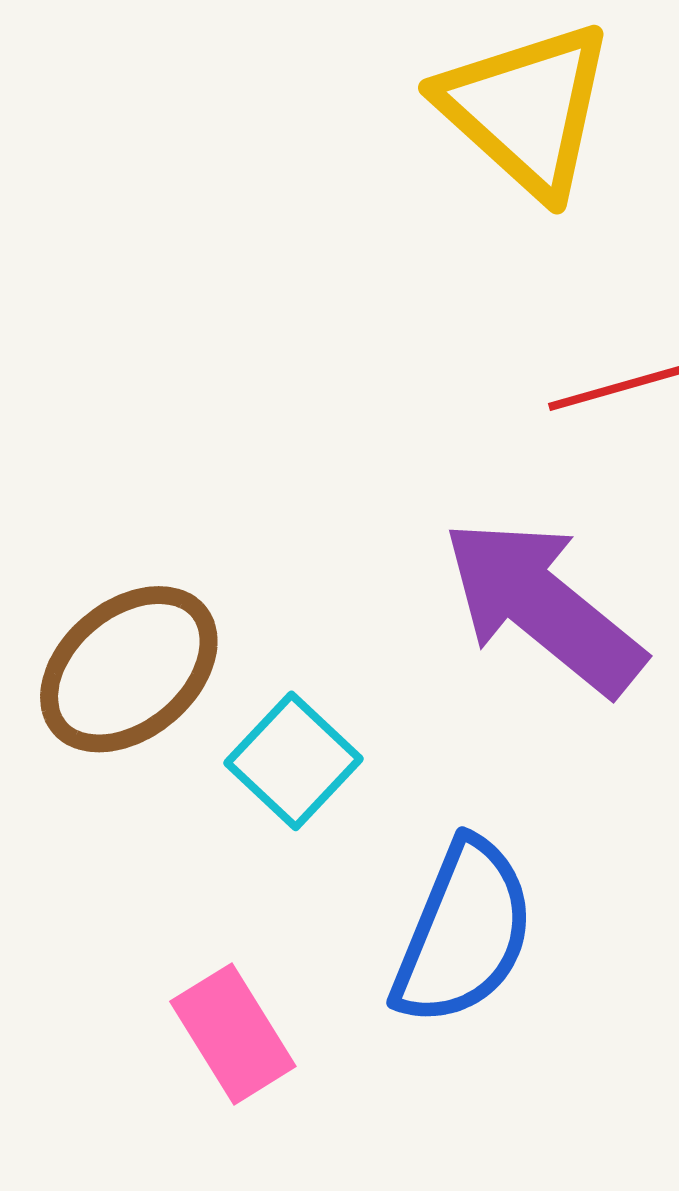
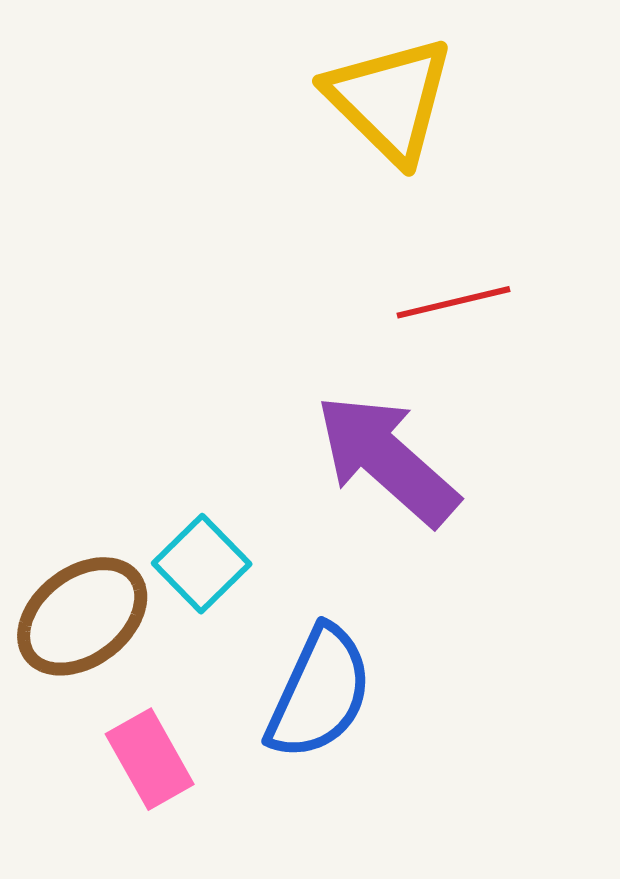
brown ellipse: (129, 669) -> (82, 616), moved

